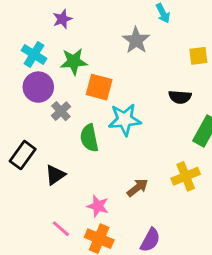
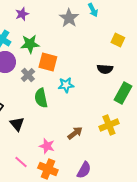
gray star: (136, 40) -> (69, 18), moved
yellow square: (198, 56) -> (118, 40), turned 32
gray cross: (61, 111) -> (28, 75), moved
cyan star: (125, 120) -> (66, 85), size x0.7
black triangle: (55, 175) -> (17, 124), turned -35

